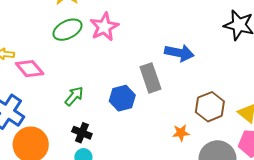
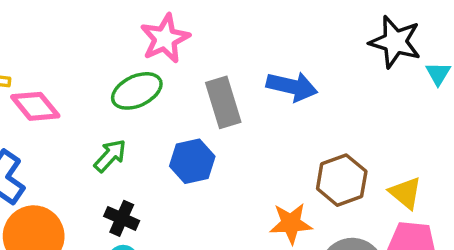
green ellipse: (67, 30) -> (137, 91), moved
gray rectangle: (150, 78) -> (223, 102), moved
orange star: (181, 133) -> (291, 223), size x1.4

